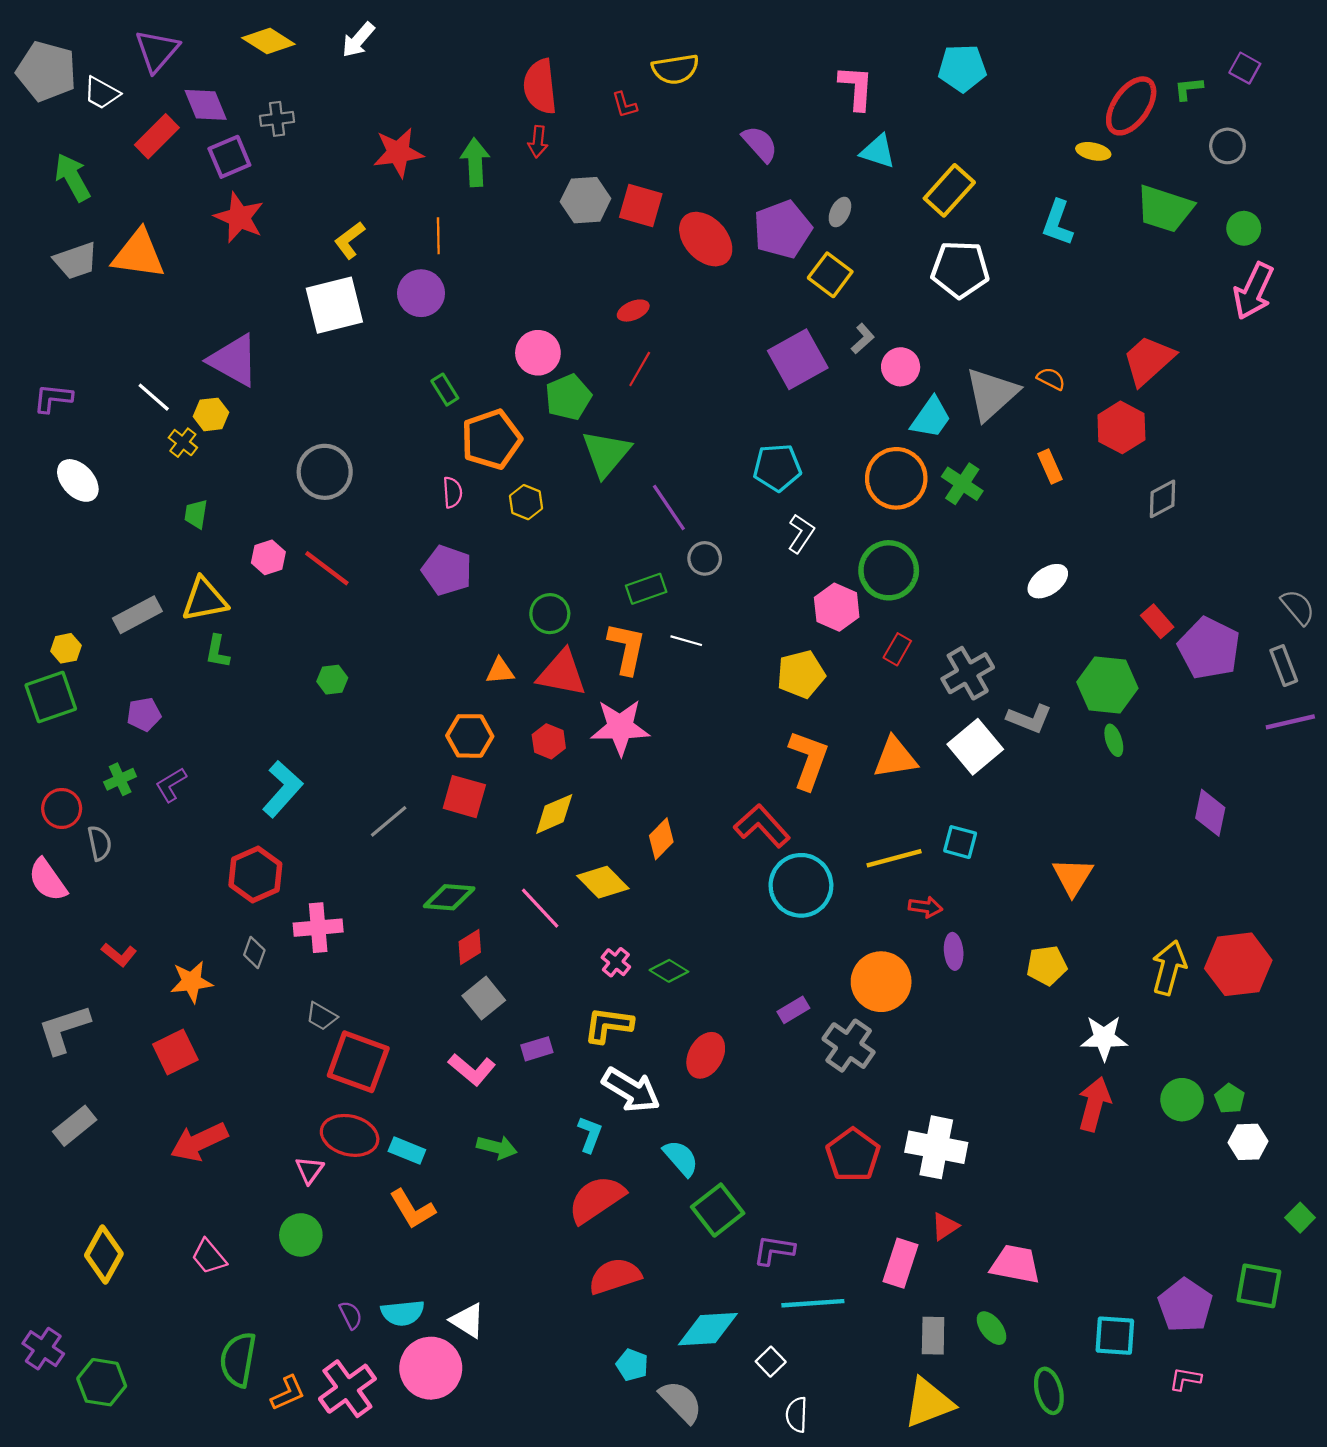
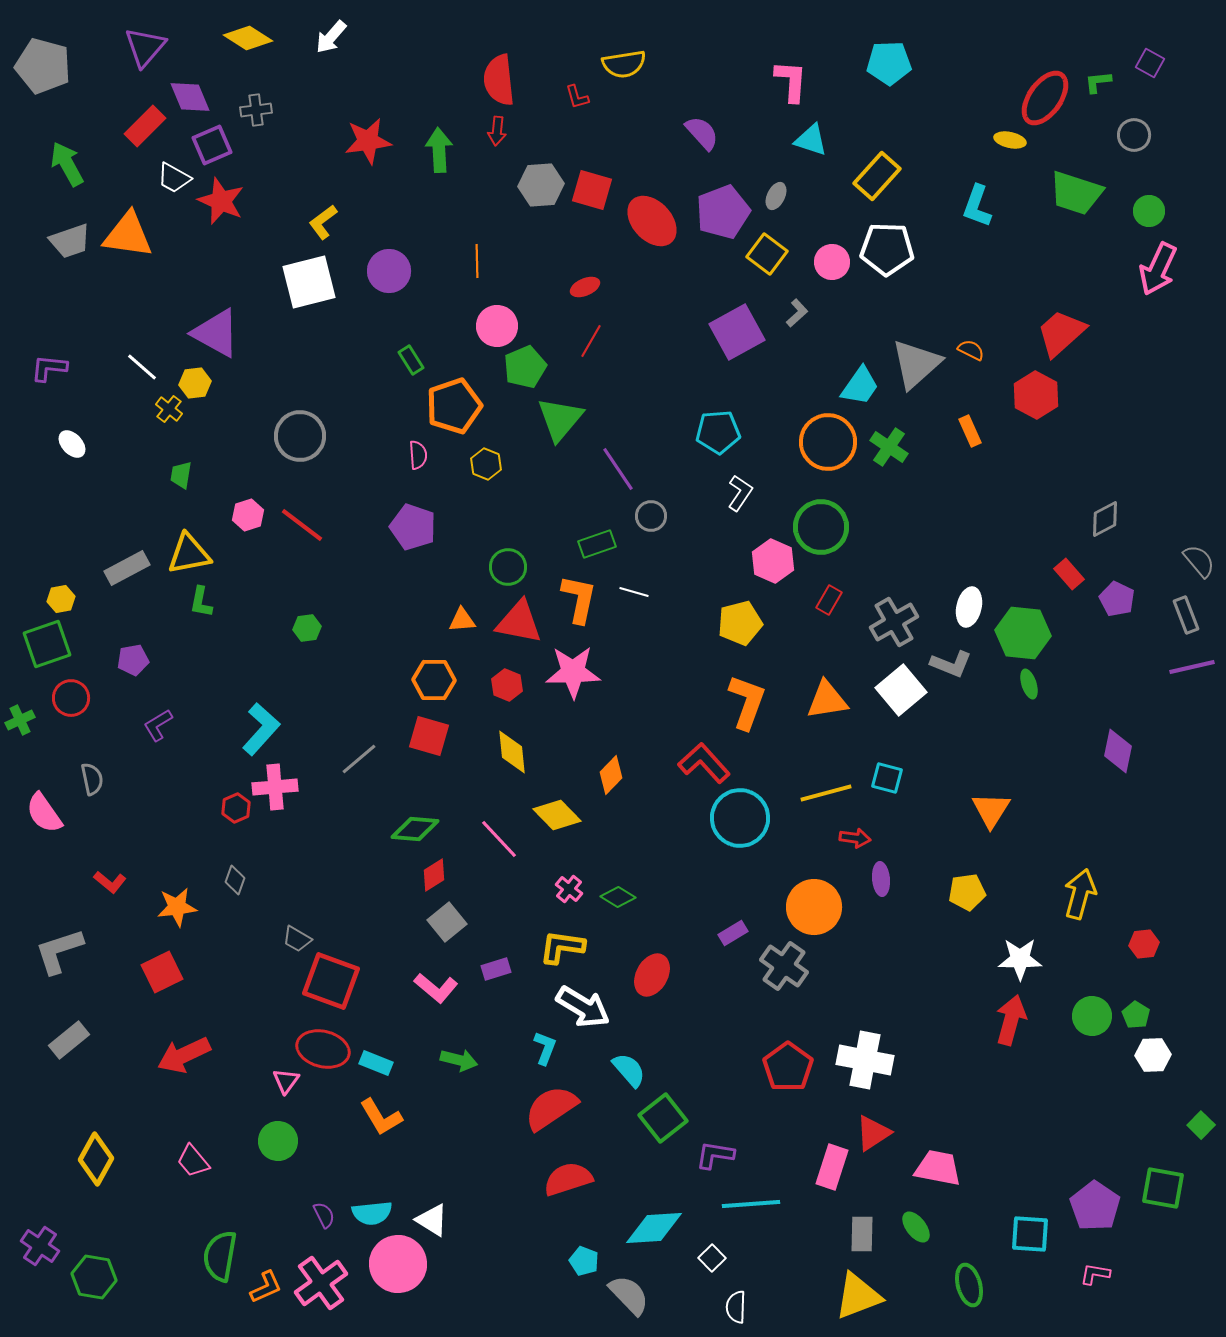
white trapezoid: (102, 93) -> (174, 178), moved
orange line: (438, 236) -> (477, 261), moved
pink circle: (901, 367) -> (832, 262), moved
white ellipse: (78, 480) -> (72, 444), size x0.7
gray diamond: (1163, 499) -> (1105, 519), moved
white ellipse: (1048, 581) -> (969, 607), moved, turned -42
purple pentagon: (1209, 648) -> (1117, 599), size x0.6
green cross: (120, 779) -> (20, 720), moved
red circle: (62, 808) -> (71, 698), moved
yellow diamond: (554, 814) -> (512, 752), turned -72
red hexagon: (255, 875) -> (236, 808), size x0.6
pink cross: (318, 928) -> (275, 787), moved
red hexagon: (1238, 964) -> (1144, 944), moved, size x0.5
red triangle: (945, 1226) -> (873, 1133), size x1.4

